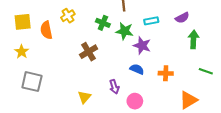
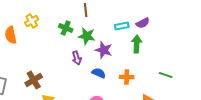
cyan rectangle: (151, 21) -> (122, 26), moved
green arrow: (193, 39) -> (137, 44), moved
brown cross: (89, 52) -> (34, 80), moved
purple arrow: (114, 87) -> (77, 58), moved

